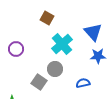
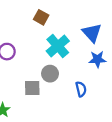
gray square: (39, 82) -> (32, 88), turned -35
blue semicircle: (83, 83) -> (81, 89), turned 88

